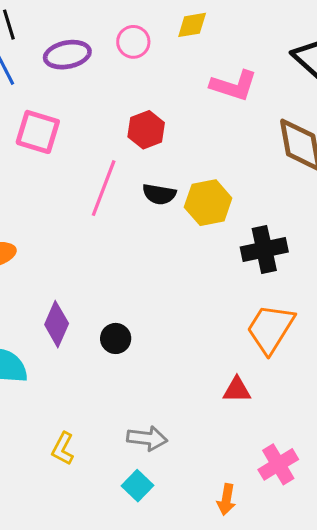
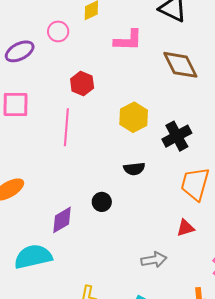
black semicircle: (159, 194) -> (134, 169), moved
purple diamond: (57, 324) -> (62, 220), turned 52
black circle: (116, 338) -> (102, 202), moved
gray arrow: (147, 438) -> (154, 260), moved

